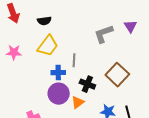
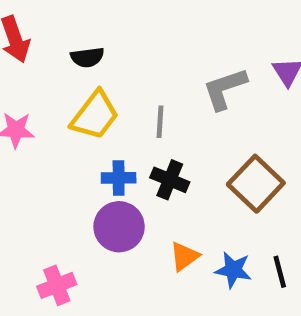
gray line: (74, 60) -> (160, 122), moved
black cross: (87, 84) -> (170, 180), moved
orange triangle: (78, 102) -> (184, 256), moved

